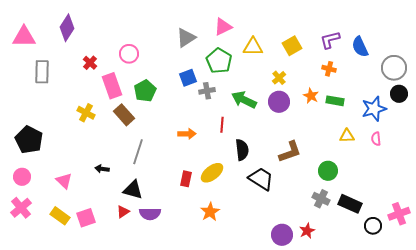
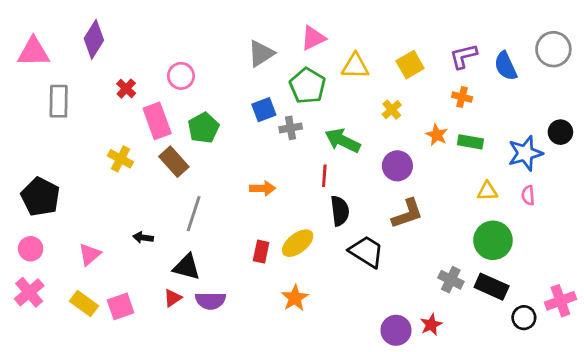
gray circle: (394, 68) -> (553, 49), moved
purple circle: (279, 102) -> (397, 166), moved
red line: (222, 125) -> (324, 176), moved
green circle: (328, 171) -> (493, 240), moved, size x1.4
pink triangle: (64, 181) -> (90, 254), turned 36

